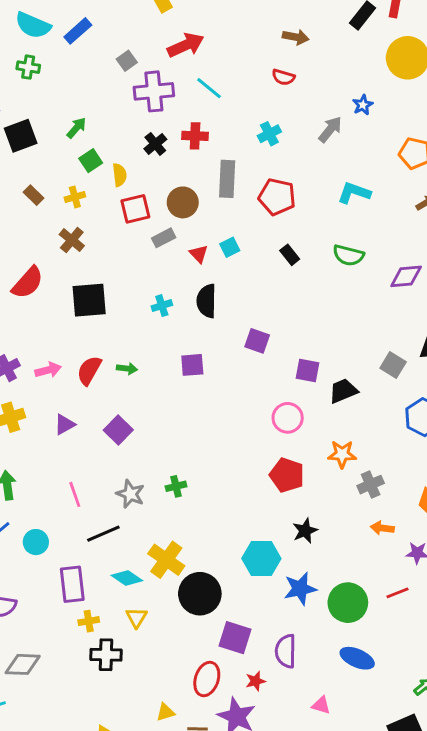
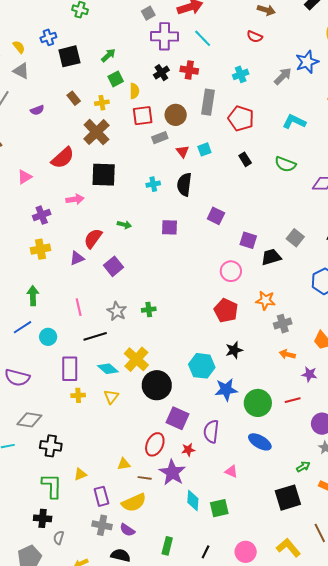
blue star: (363, 105) -> (307, 62), size x1.6
brown cross: (72, 240) -> (96, 132), size x1.5
gray square: (393, 365) -> (295, 238), moved
pink arrow: (48, 370) -> (75, 199), moved
red semicircle: (89, 370) -> (93, 238), moved
black cross: (106, 655) -> (51, 446), moved

